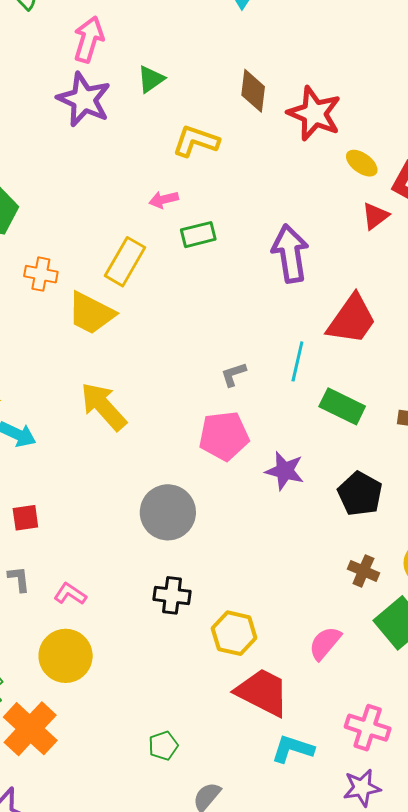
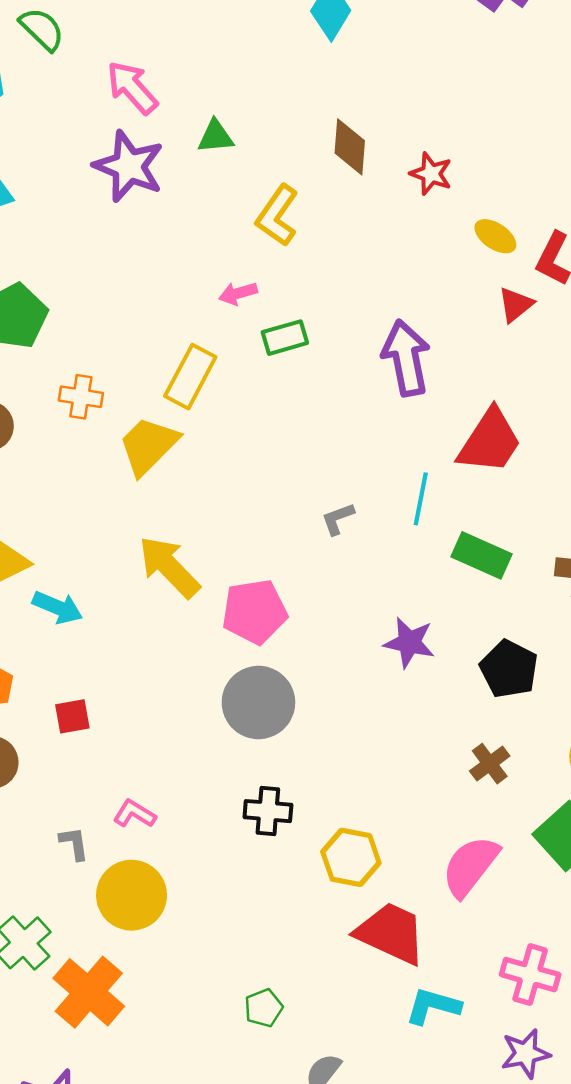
pink arrow: (89, 39) -> (132, 88), turned -57
green triangle: (151, 79) -> (216, 137), turned 32
red star: (314, 114) -> (431, 174), size x0.6
yellow L-shape: (196, 141) -> (277, 215), turned -72
yellow trapezoid: (91, 313) -> (148, 446), turned 110
pink pentagon: (224, 436) -> (255, 612), moved
brown cross: (363, 571) -> (490, 764), moved, turned 32
gray L-shape: (19, 579) -> (74, 843), moved
pink semicircle: (325, 643) -> (470, 866), size x1.4

